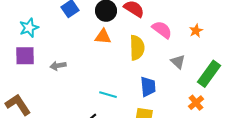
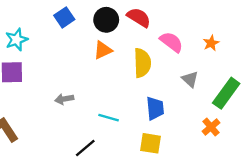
orange triangle: (103, 37) -> (103, 50), turned -30
gray arrow: (58, 66) -> (64, 99), moved

